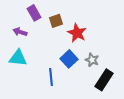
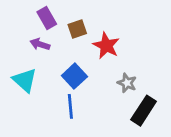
purple arrow: (20, 32) -> (40, 44), moved
cyan triangle: (18, 58) -> (25, 80), turned 36
blue square: (69, 59) -> (74, 76), moved

